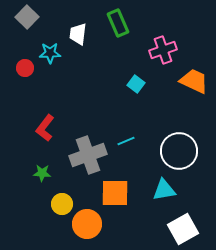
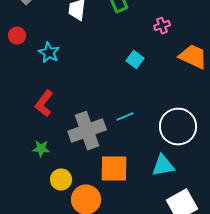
pink cross: (163, 50) -> (162, 26), size x0.6
cyan star: (50, 53) -> (49, 53), moved, turned 30
red circle: (25, 68) -> (17, 36), moved

